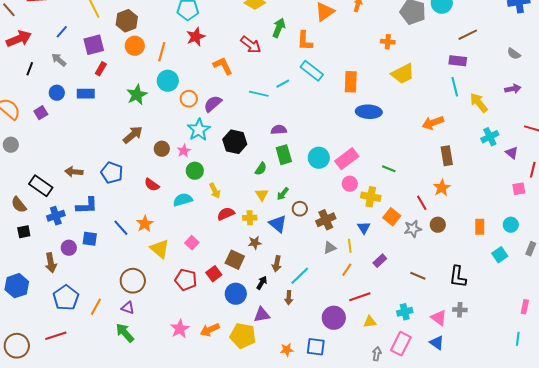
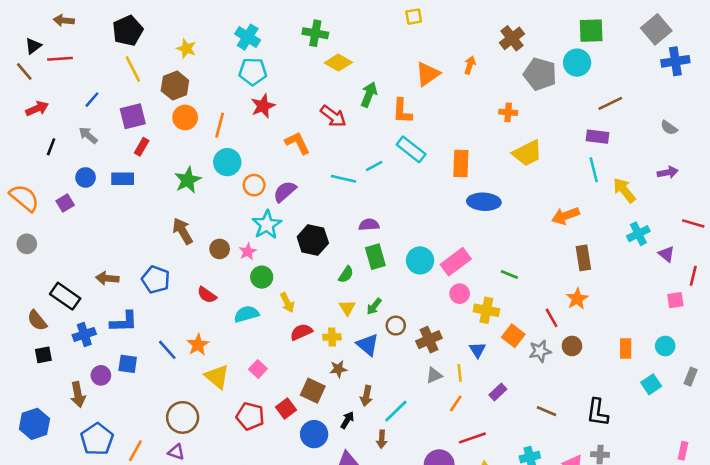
red arrow: (19, 39) -> (37, 109), size x0.7
brown arrow: (133, 135) -> (183, 231), turned -80

